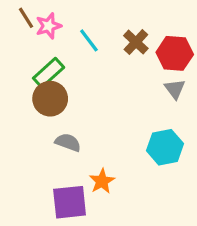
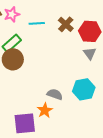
cyan line: (89, 40) -> (37, 23), turned -56
gray semicircle: (68, 142) -> (55, 94), moved

